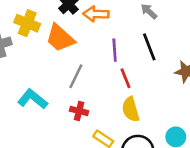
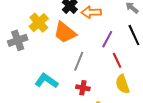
yellow cross: (27, 23) -> (39, 23), turned 30
purple line: (115, 50) -> (107, 39), turned 36

